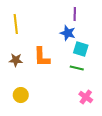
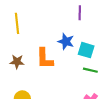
blue star: (68, 33) -> (66, 42), moved
green line: (77, 68) -> (90, 70), moved

